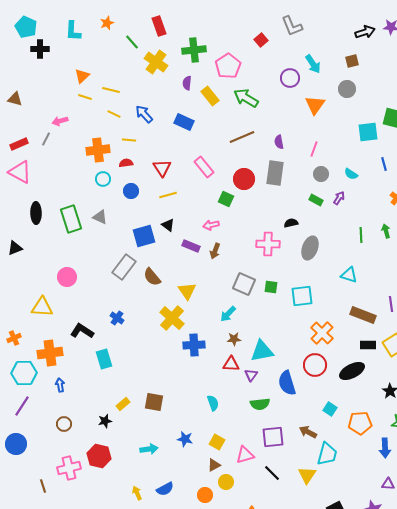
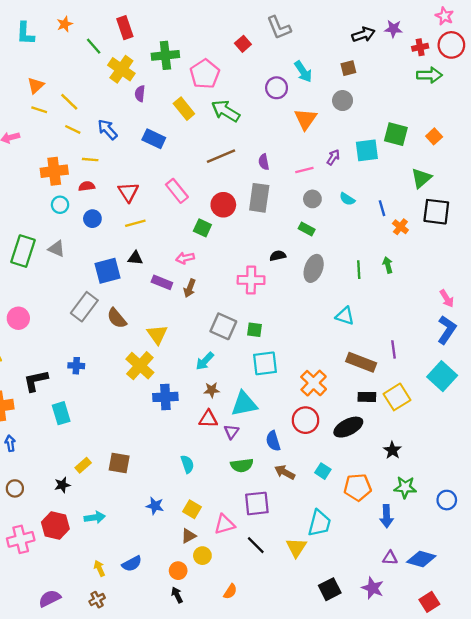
purple semicircle: (187, 83) -> (140, 94), moved
yellow line: (111, 90) -> (69, 102), turned 30
pink line: (314, 149) -> (304, 170), turned 56
blue line: (384, 164) -> (382, 208), moved
purple arrow: (339, 198) -> (333, 157), moved
green rectangle: (71, 219) -> (23, 251), turned 36
black triangle: (168, 225) -> (135, 258), turned -32
gray ellipse: (310, 248) -> (314, 268), moved
cyan square: (302, 296) -> (265, 363), moved
blue cross: (117, 318) -> (76, 366), turned -32
black L-shape: (82, 331) -> (36, 381), turned -45
blue semicircle: (287, 383) -> (273, 441), size x0.7
brown arrow: (308, 432) -> (285, 472), moved
cyan arrow: (149, 449) -> (95, 517), moved

